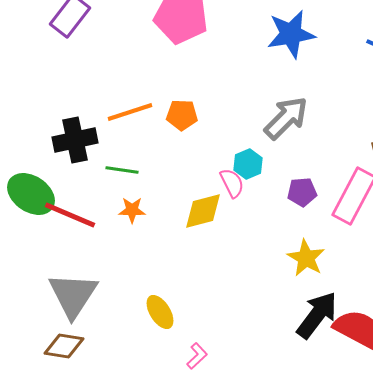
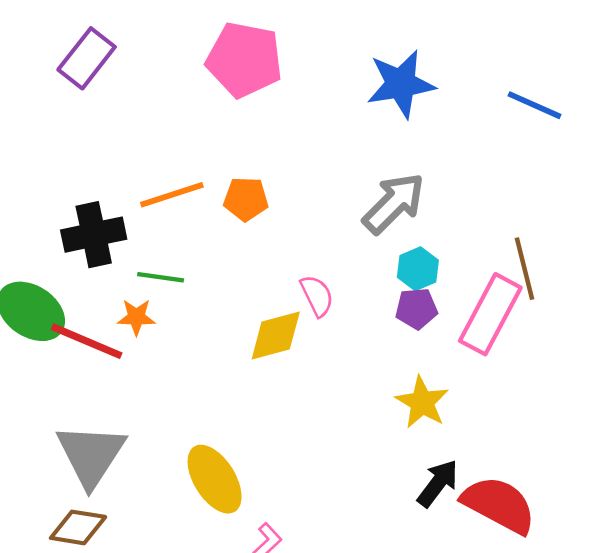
cyan hexagon: (248, 164) -> (418, 269), moved
orange star: (132, 210) -> (136, 317), moved
yellow ellipse: (160, 312) -> (215, 479), size x1.4
black arrow: (317, 315) -> (438, 483), size x0.7

